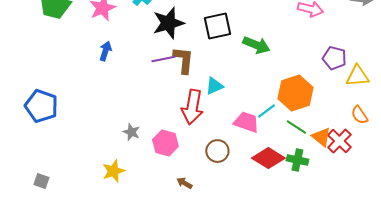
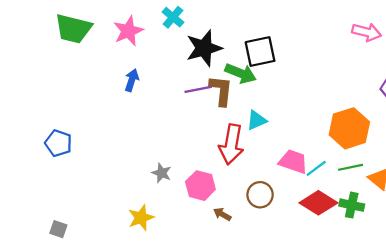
green arrow: (256, 45) -> (241, 73), moved
blue pentagon: (41, 106) -> (58, 143), size x0.7
cyan line: (266, 111) -> (316, 168), moved
green line: (296, 127) -> (351, 167), turned -45
brown arrow: (184, 183) -> (222, 214), moved

